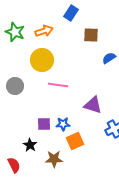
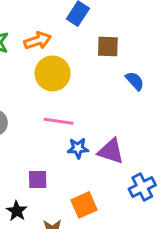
blue semicircle: (109, 58) -> (135, 81), turned 80
yellow circle: (42, 60) -> (53, 73), moved
blue star: (63, 124) -> (78, 148), moved

